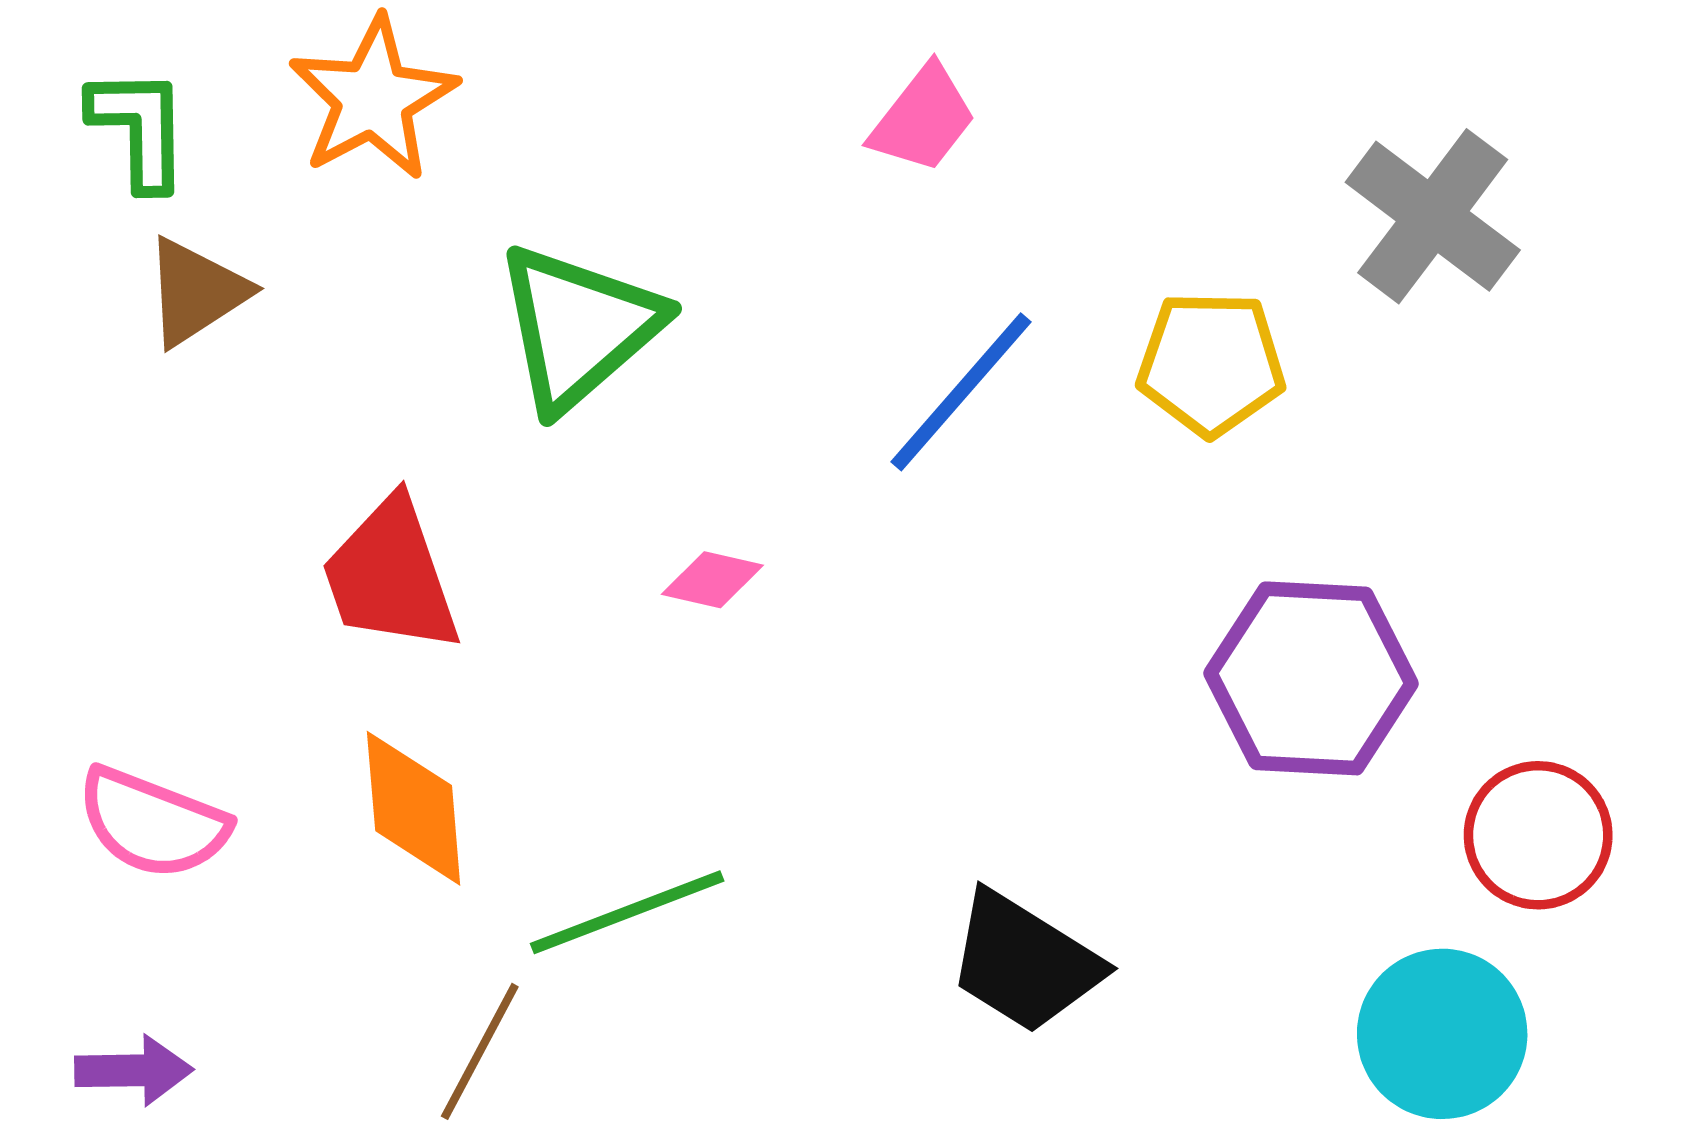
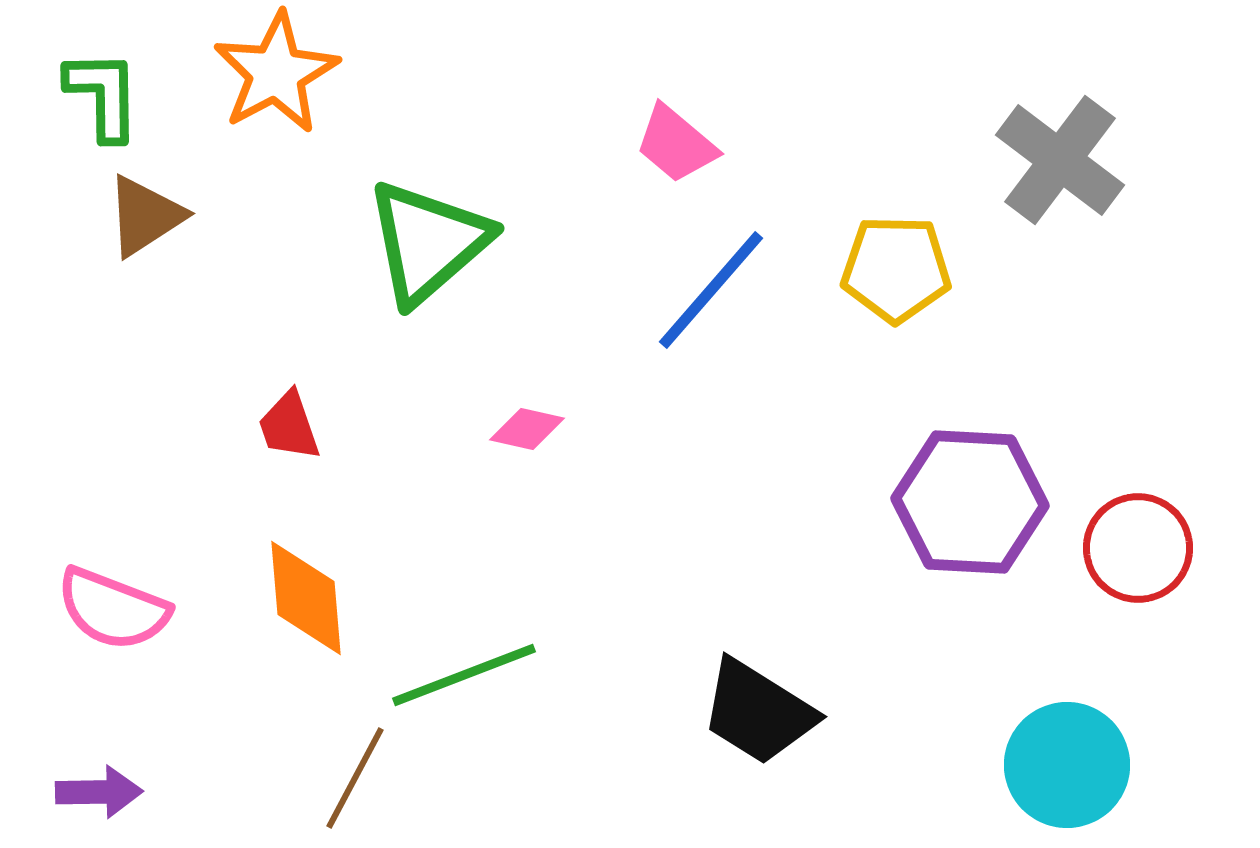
pink trapezoid: (923, 119) -> (676, 144), moved, turned 92
red trapezoid: (391, 576) -> (289, 426), size x0.6
red circle: (1538, 835) -> (1138, 548), moved

